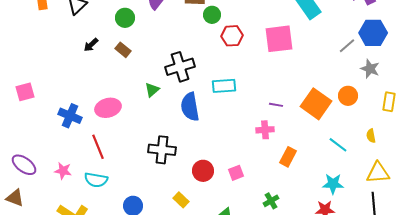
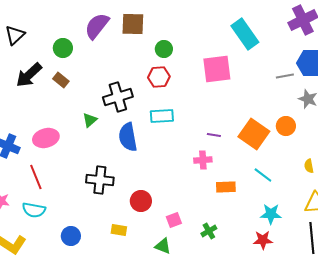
green circle: (212, 15) -> (164, 49), moved
red hexagon: (232, 36) -> (159, 77), moved
black arrow: (91, 45) -> (29, 75), size x1.8
gray line: (347, 46) -> (285, 76), turned 30
cyan line: (338, 145) -> (263, 175), moved
orange rectangle: (288, 157) -> (226, 187), turned 60
pink square: (236, 173) -> (174, 220), moved
yellow rectangle: (181, 200) -> (119, 230), turned -35

